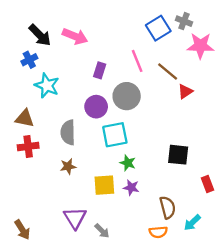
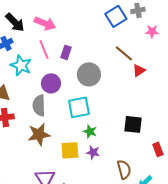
gray cross: (184, 21) -> (138, 10), turned -32
pink star: (200, 46) -> (152, 31), size x0.6
pink line: (137, 61) -> (44, 49), moved
purple circle: (96, 107) -> (51, 83), moved
brown star: (68, 166) -> (39, 134), size x1.6

